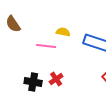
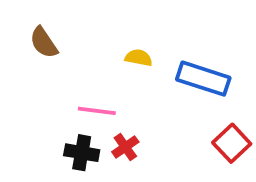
pink line: (46, 46) -> (97, 111), moved

